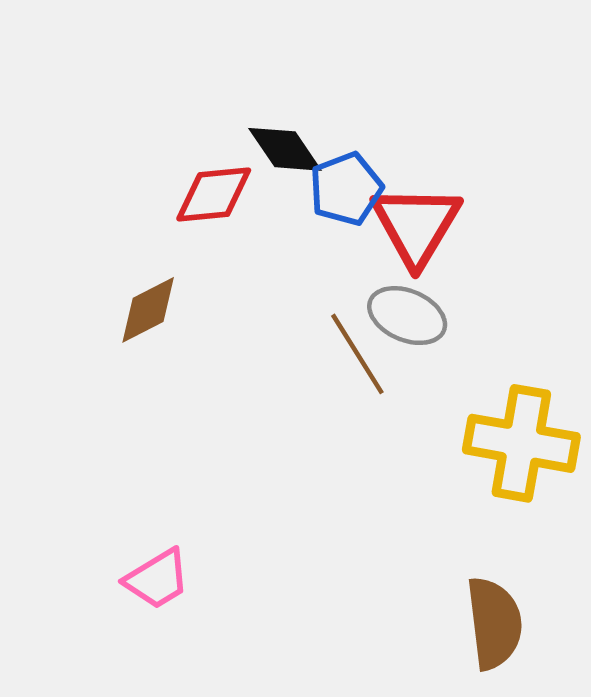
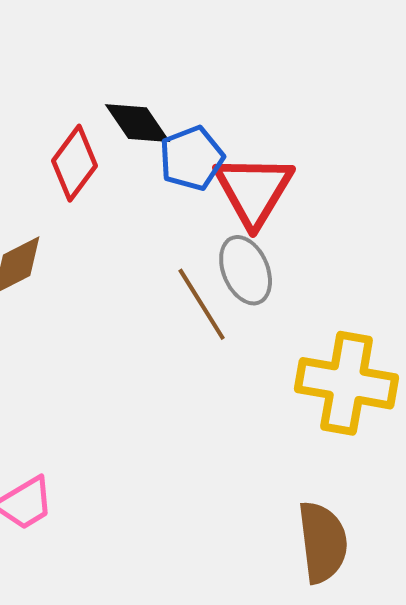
red diamond: (214, 195) -> (75, 163), turned -48
gray ellipse: (407, 316) -> (246, 270), turned 44

